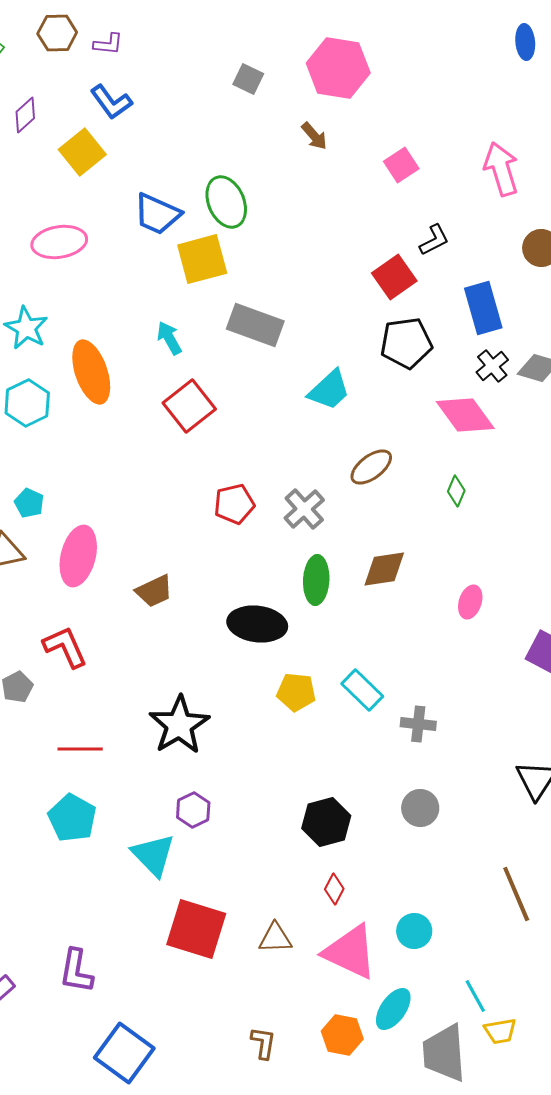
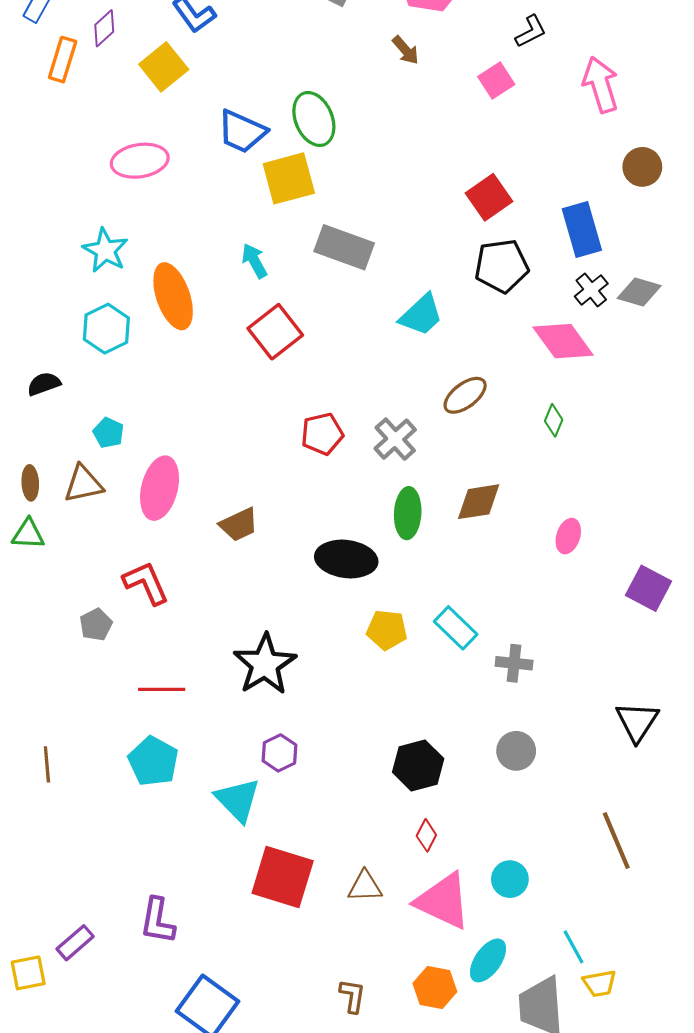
black L-shape: (434, 240) -> (531, 31), moved

